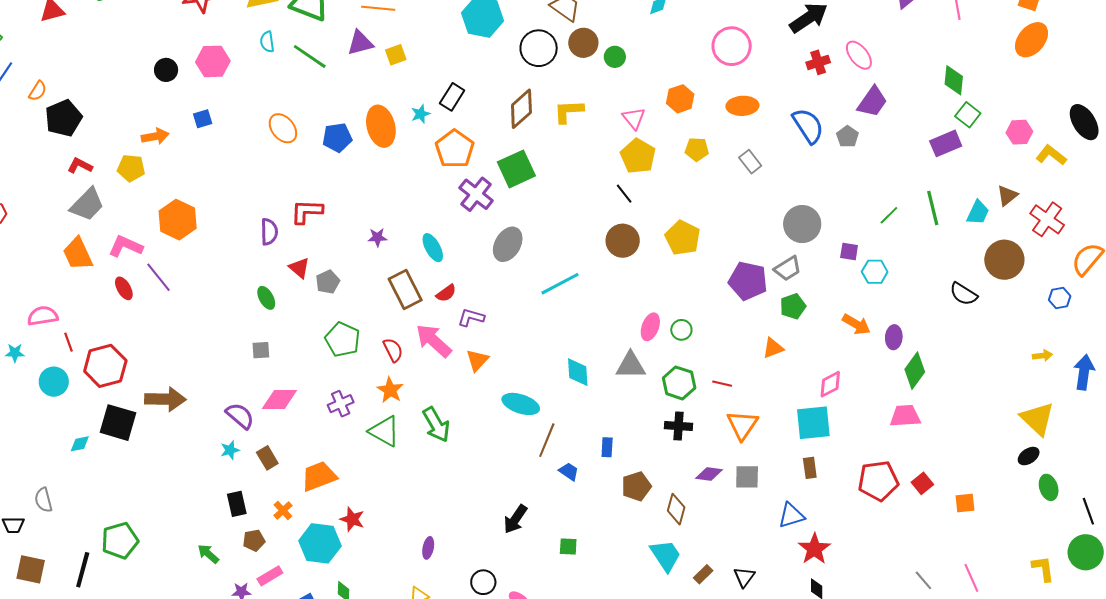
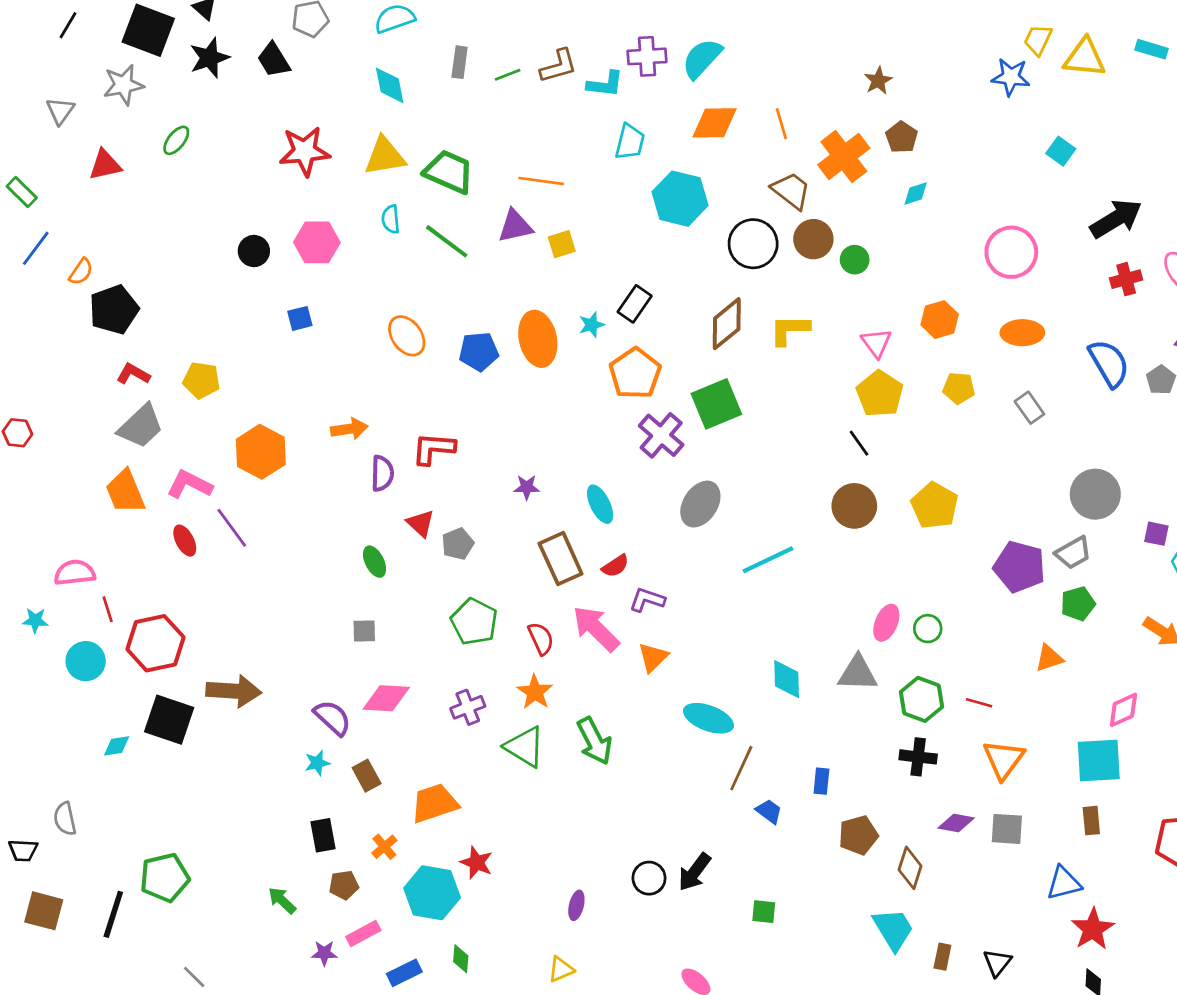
orange arrow: (155, 136) -> (349, 429), moved
brown rectangle: (703, 574) -> (942, 957), turned -36
black circle: (483, 582) -> (649, 878), moved

